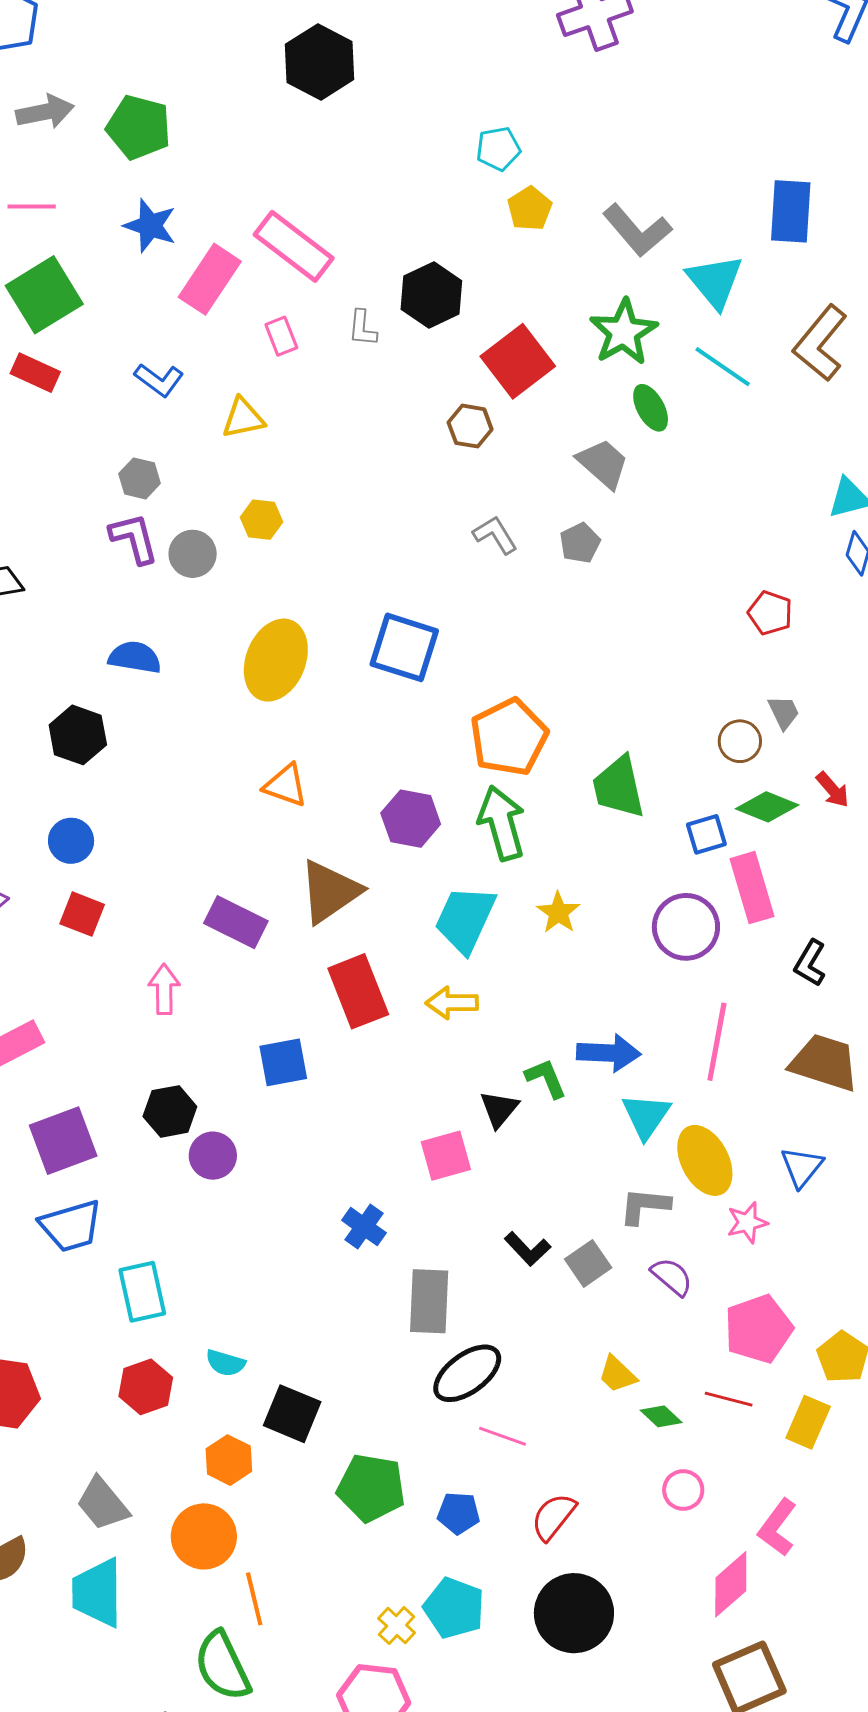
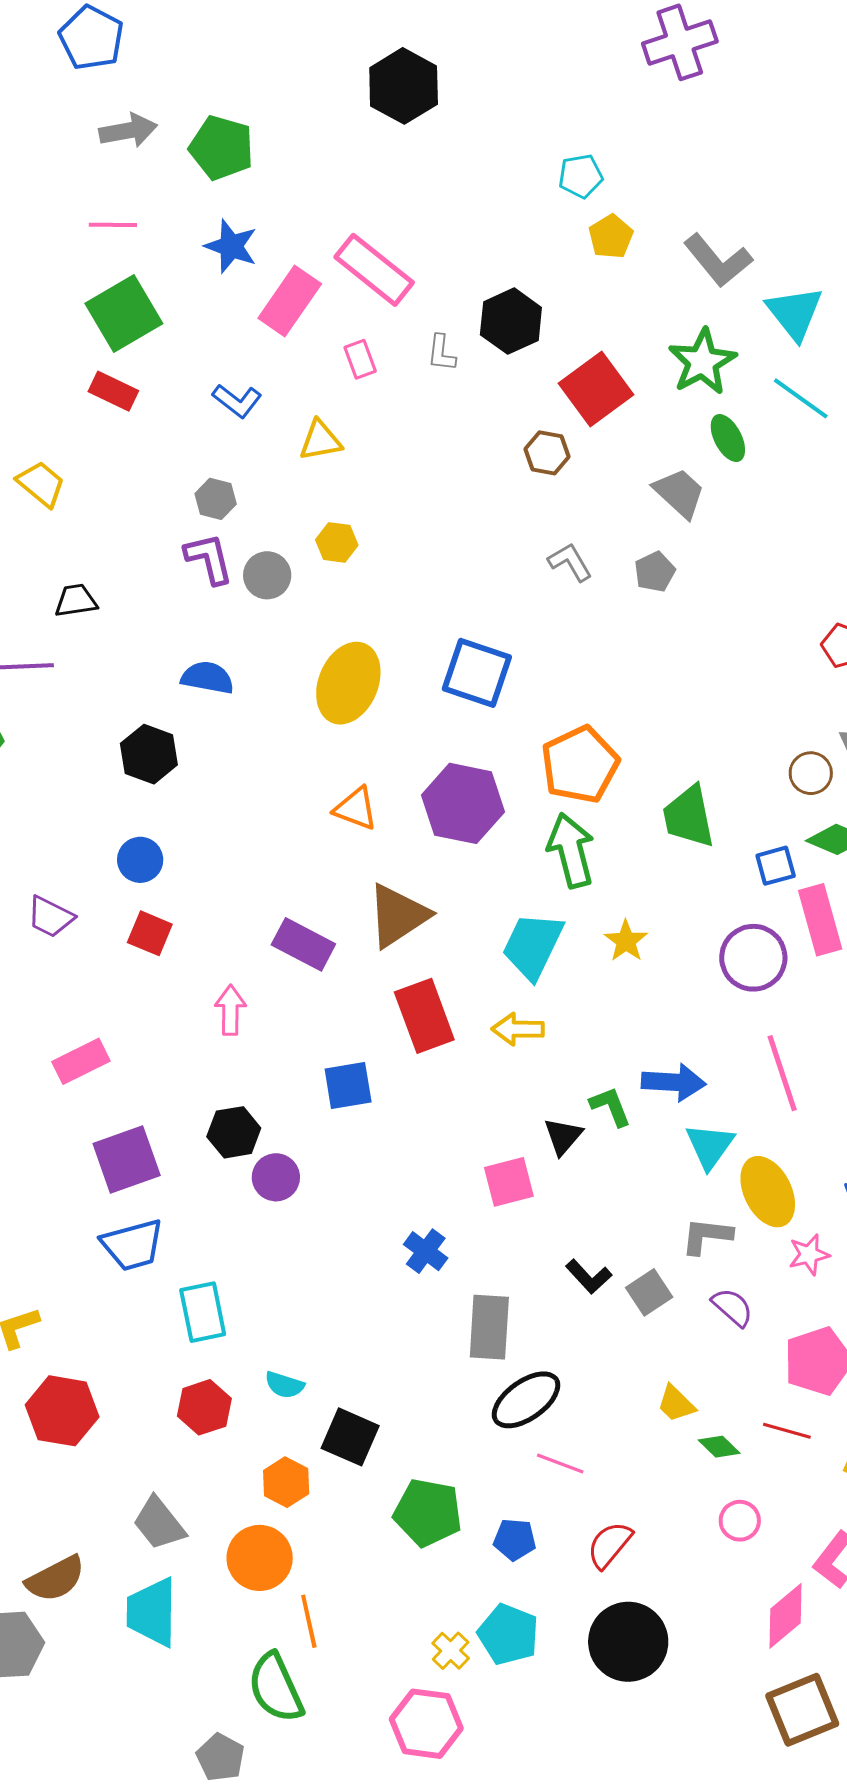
purple hexagon: (411, 819) -> (463, 803), moved, size x1.4
pink line: (717, 1042) -> (782, 1073), turned -30

